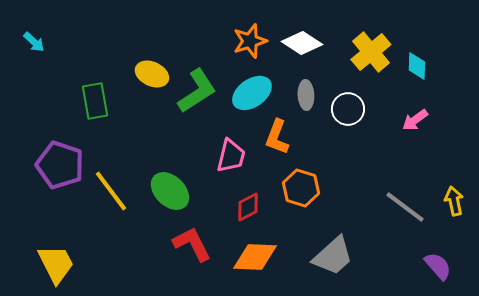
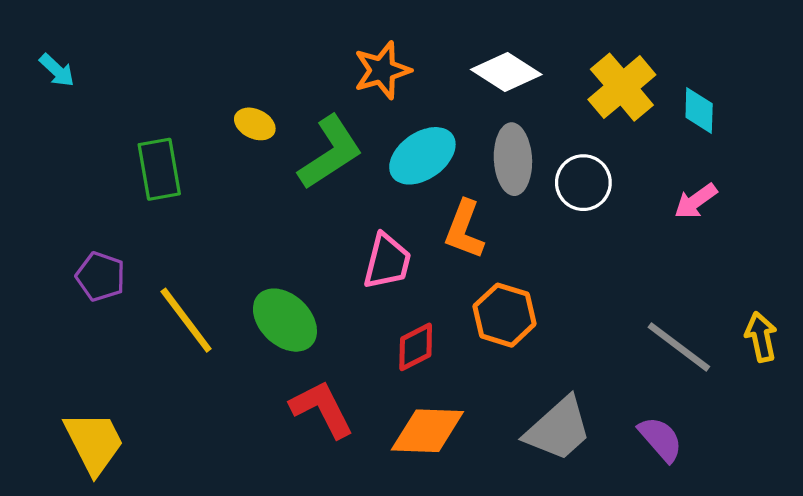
orange star: (250, 41) -> (382, 70), moved
yellow ellipse: (152, 74) -> (255, 124), size x0.7
gray ellipse: (306, 95) -> (513, 159), size x1.4
purple pentagon: (60, 165) -> (101, 276), size x0.6
purple semicircle: (438, 266) -> (660, 439), moved

